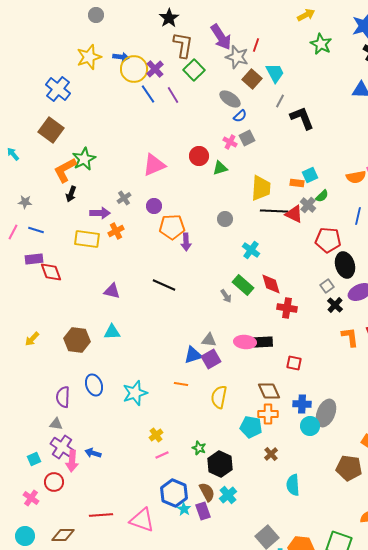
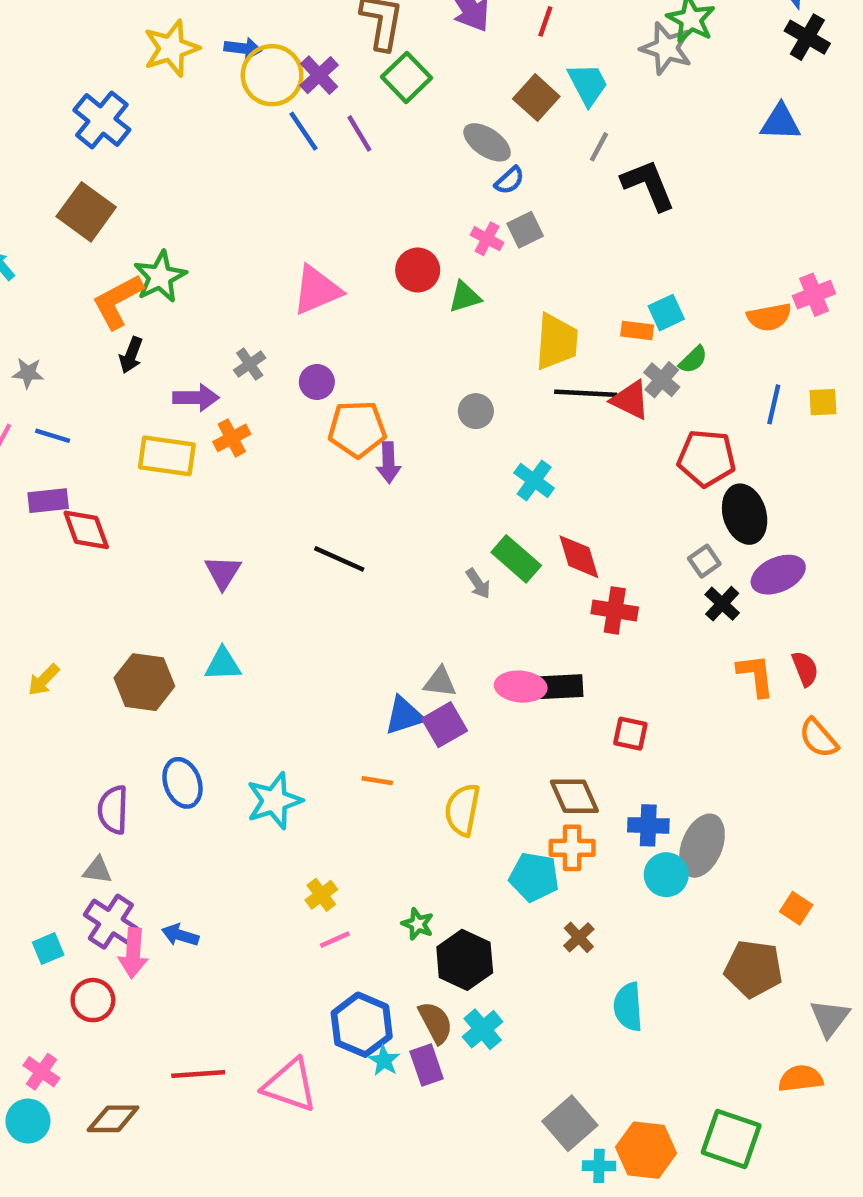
gray star: (237, 57) -> (666, 48), moved
purple triangle: (112, 291) -> (223, 572), turned 48
pink cross: (31, 498) -> (41, 1072), moved

